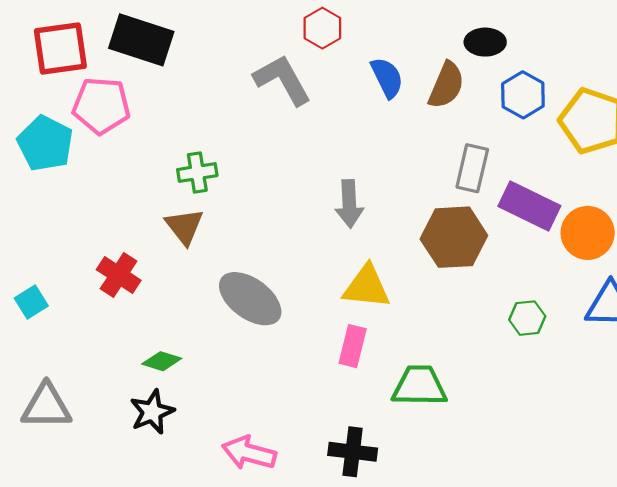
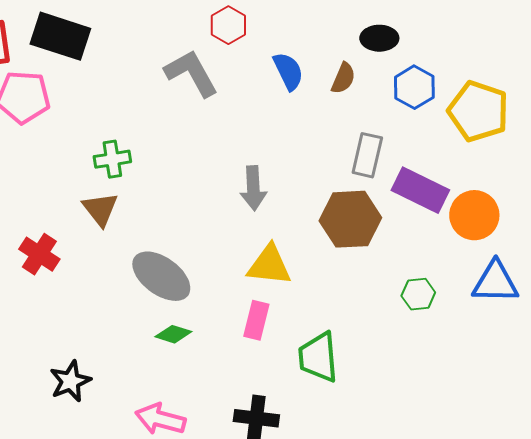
brown semicircle: (446, 85) -> (343, 78), size x0.7
green diamond: (162, 361) -> (173, 334), moved
green trapezoid: (419, 386) -> (318, 357), turned -96

